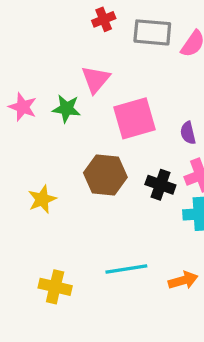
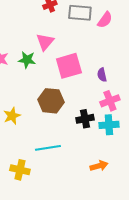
black cross: (160, 185) -> (85, 119), moved, turned -30
cyan line: (126, 269) -> (48, 148), moved

